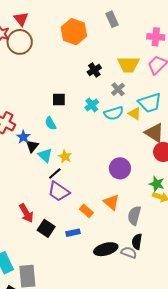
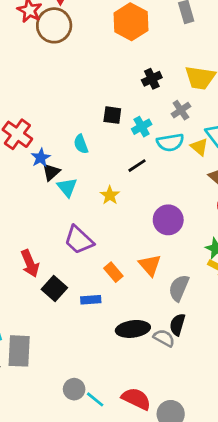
black square: (59, 99) -> (112, 115), moved
yellow star: (65, 157) -> (110, 195), moved
black line: (55, 173) -> (137, 166), moved

